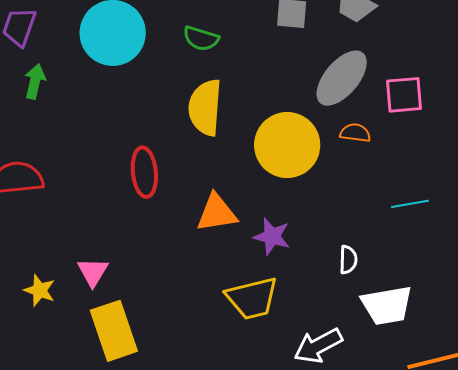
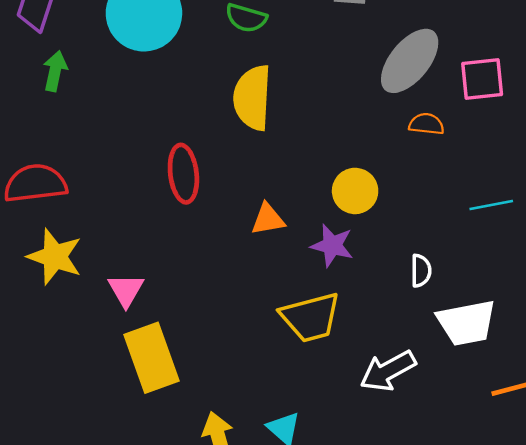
yellow circle: (287, 145) -> (355, 191), moved, size x0.6
orange triangle: (217, 213) -> (268, 219), size x0.7
yellow star: (40, 290) -> (55, 257), moved, size x1.5

